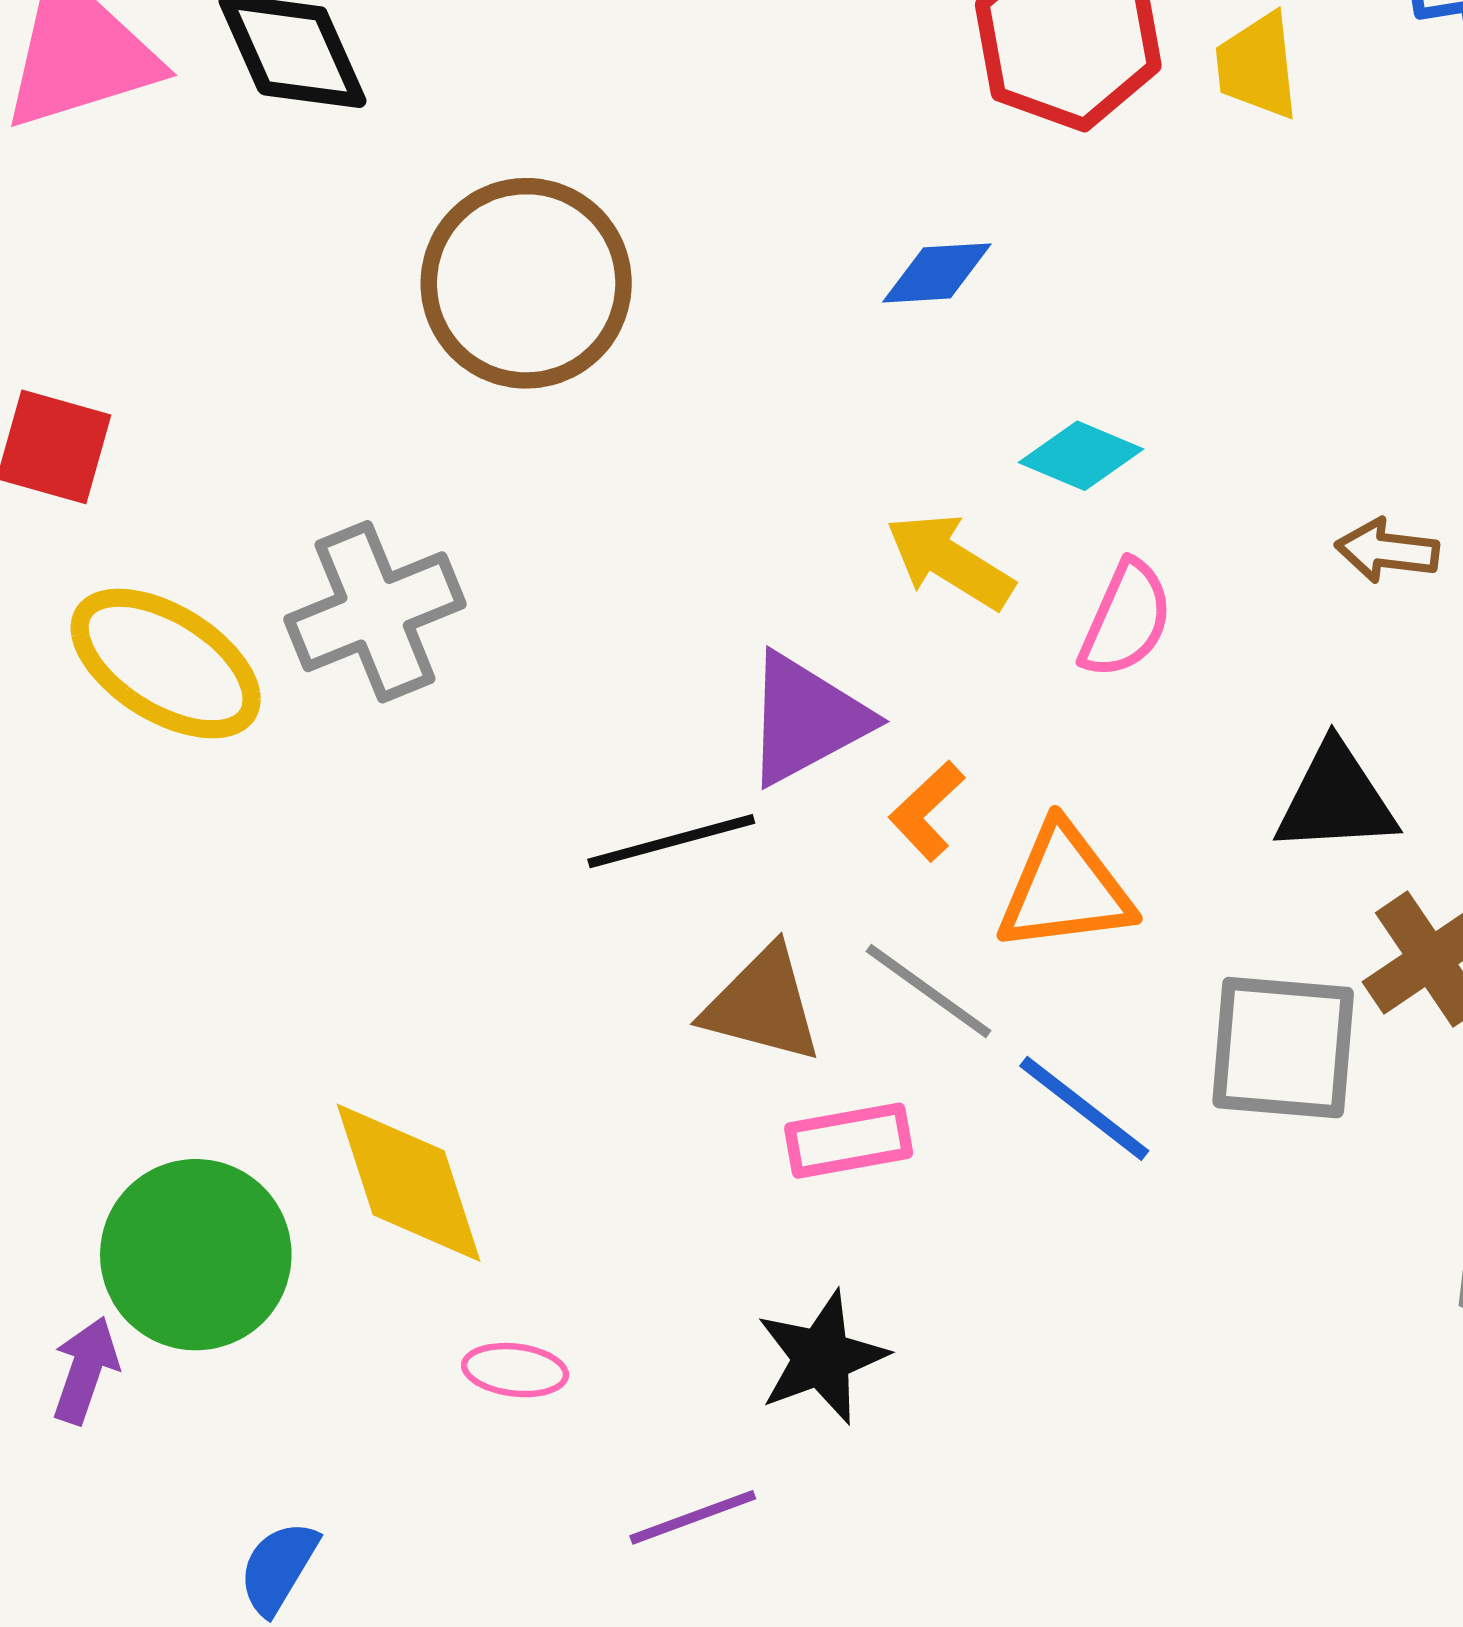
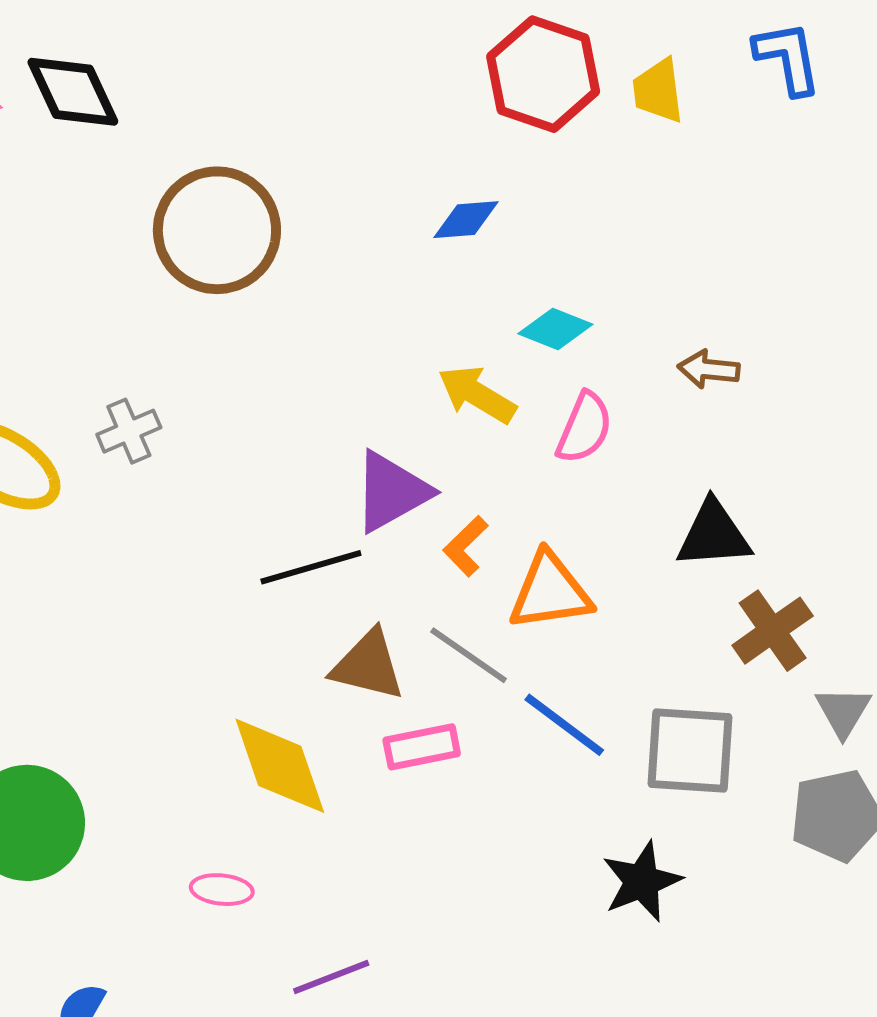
brown arrow: (1387, 551) -> (709, 369), moved
gray cross: (375, 612) -> (129, 431), size x0.6
gray square: (1283, 1048) -> (690, 751), moved
yellow diamond: (409, 1183) -> (280, 766), moved
black star: (822, 1357) -> (642, 881), moved

